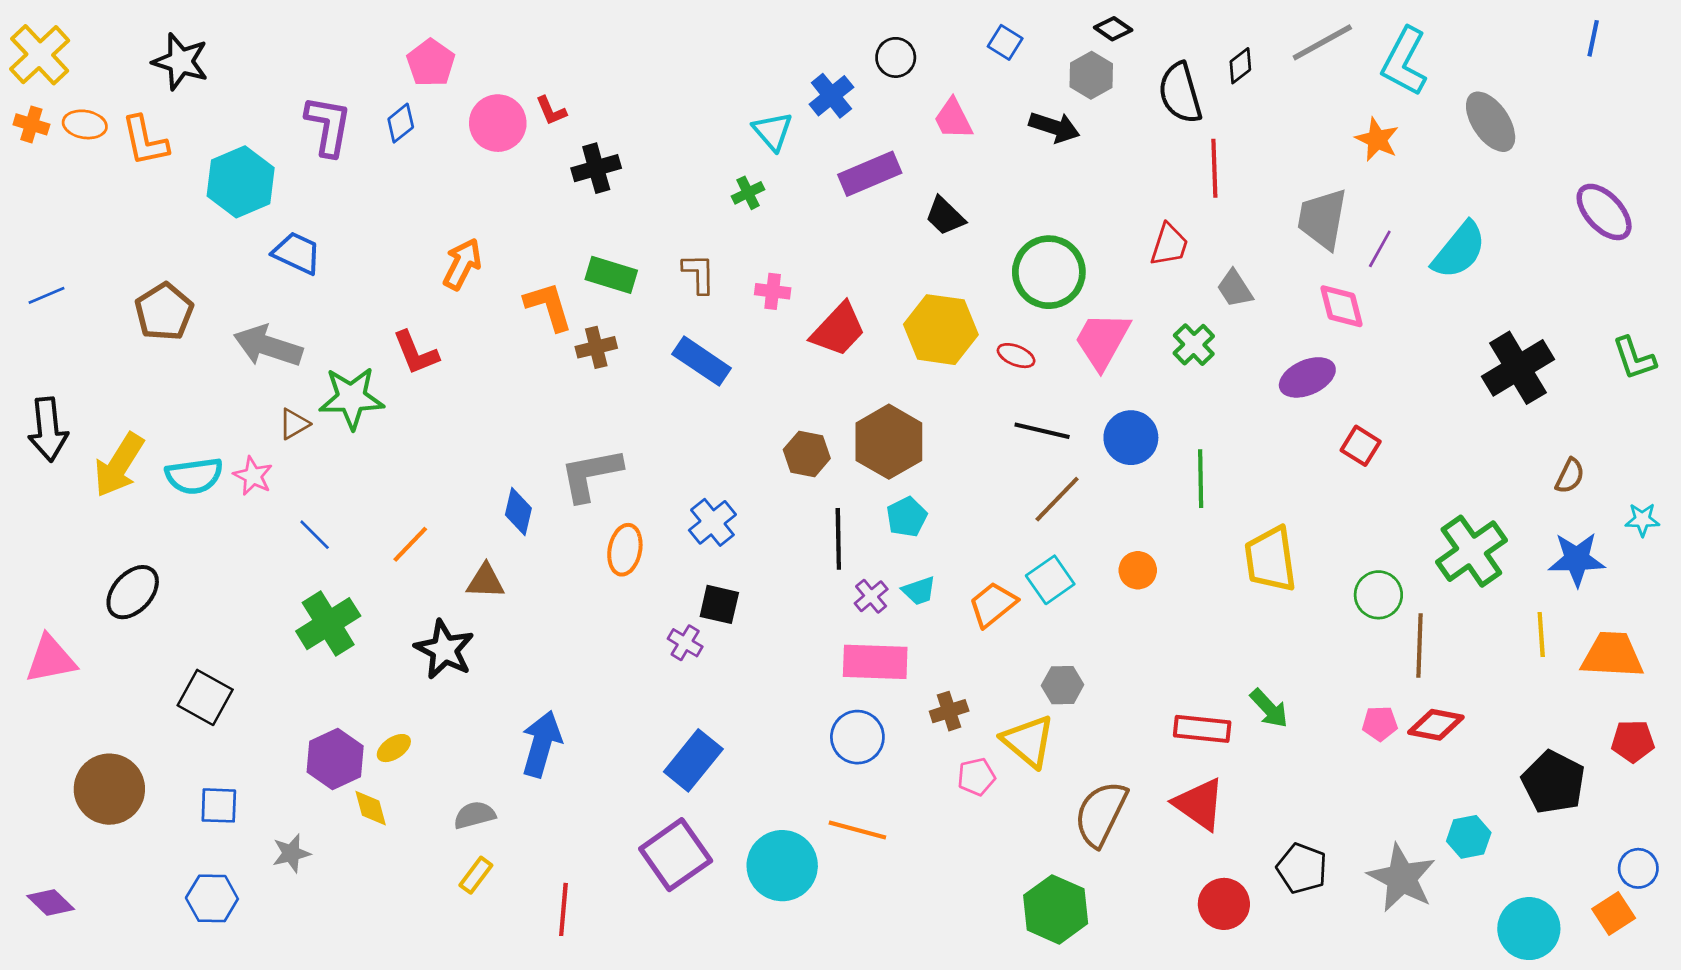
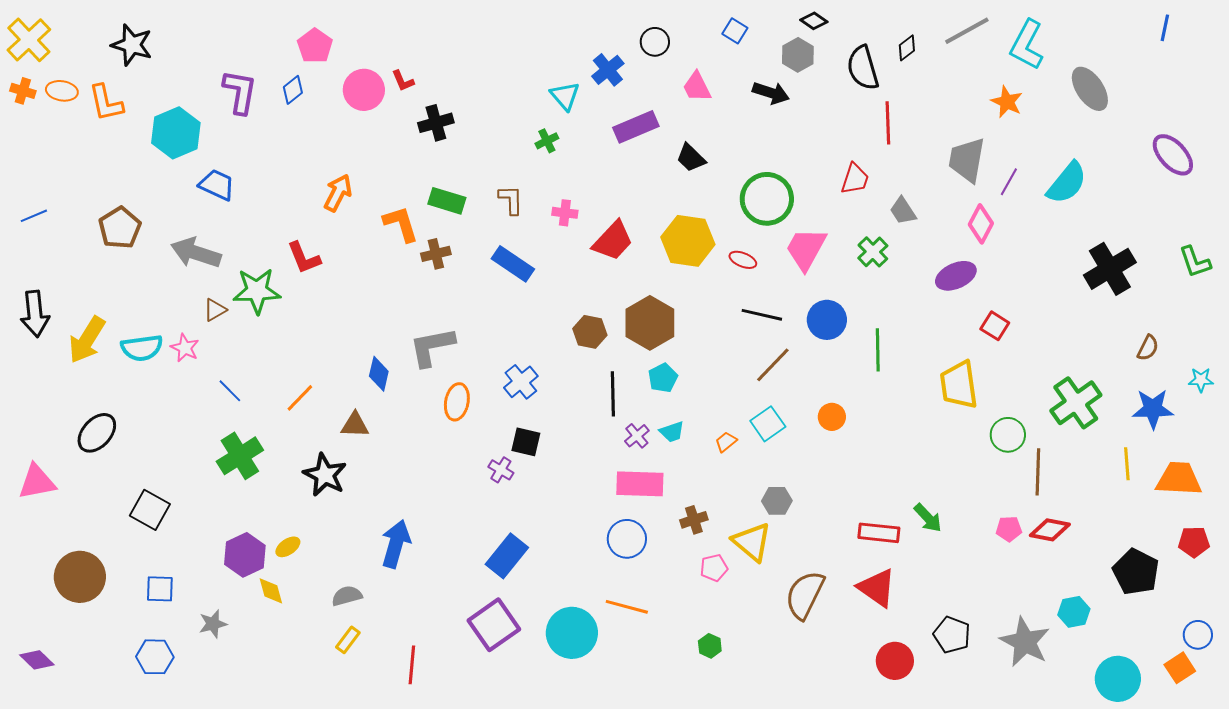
pink diamond: (1342, 306) -> (981, 224), turned 42
yellow trapezoid: (1270, 559) -> (959, 385), moved
orange trapezoid: (993, 604) -> (726, 442), size x0.6
green hexagon: (1056, 909) -> (710, 646), moved, size x0.5

